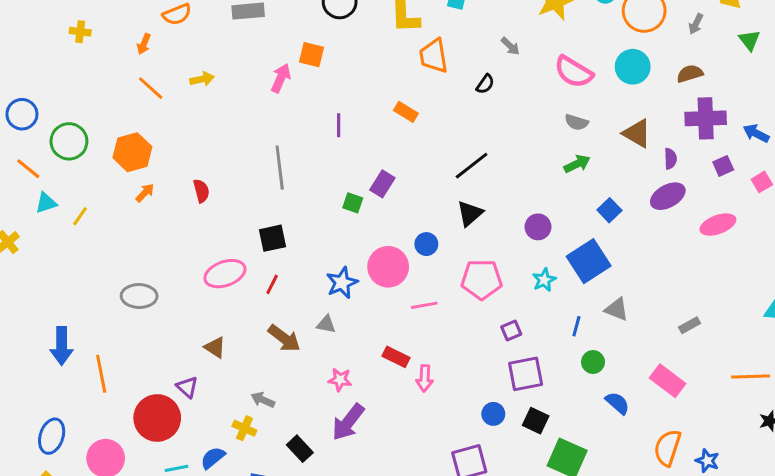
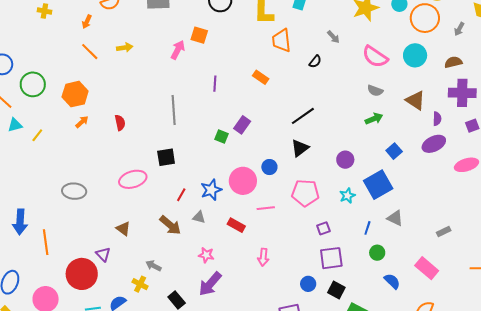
red line: (272, 284) -> (181, 195), moved
red rectangle: (396, 357) -> (236, 225), moved

